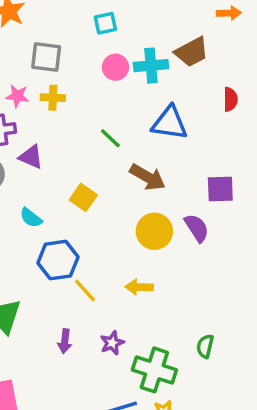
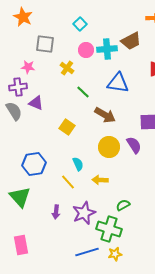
cyan square: (105, 23) -> (80, 24), turned -32
yellow cross: (53, 98) -> (67, 68), moved, turned 32
cyan semicircle: (31, 218) -> (78, 164), moved, turned -152
blue hexagon: (58, 260) -> (34, 164), moved
purple star: (112, 343) -> (84, 213), size x1.6
green semicircle: (205, 346) -> (123, 205), moved, turned 48

